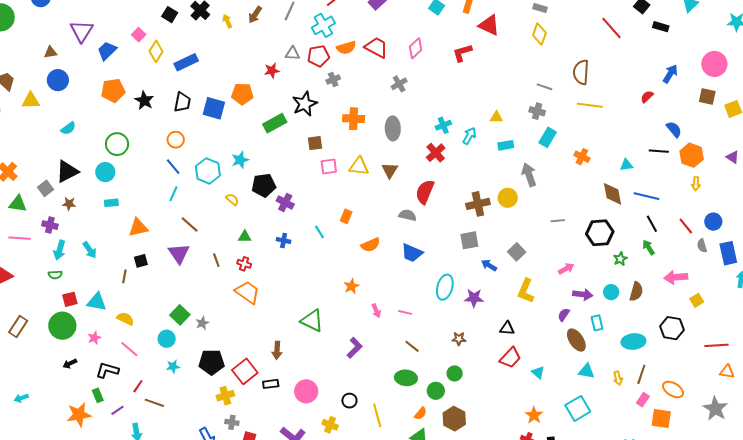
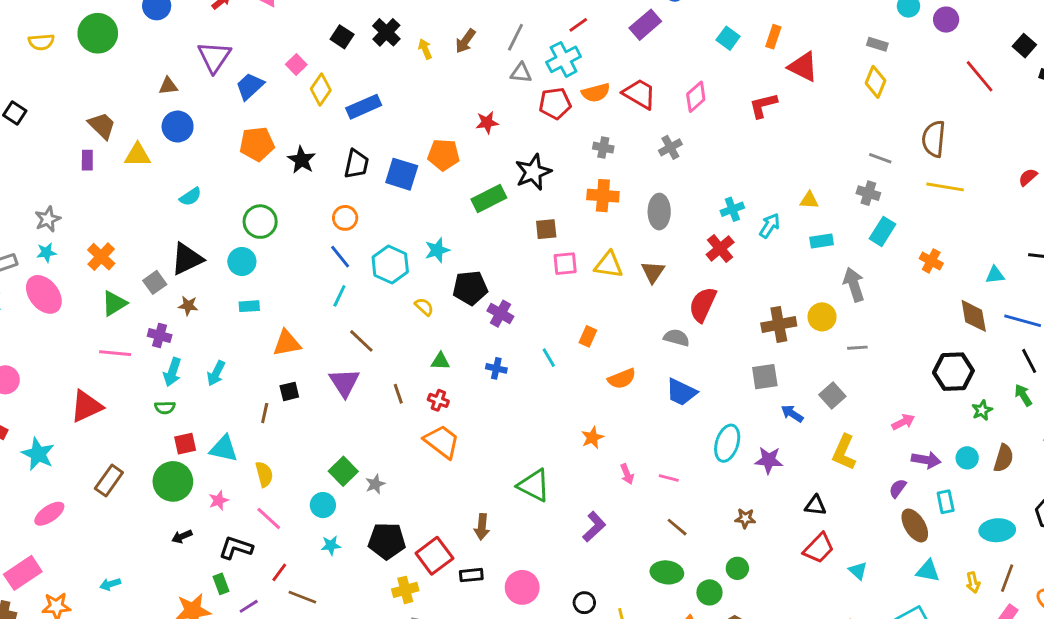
gray triangle: (292, 53) -> (521, 73), moved
gray cross: (333, 80) -> (603, 148), moved, turned 32
green triangle: (18, 204) -> (114, 303), turned -42
gray line: (558, 221) -> (857, 348), moved
cyan arrow: (90, 250) -> (216, 373), turned 60
yellow semicircle: (125, 319) -> (264, 474), turned 48

